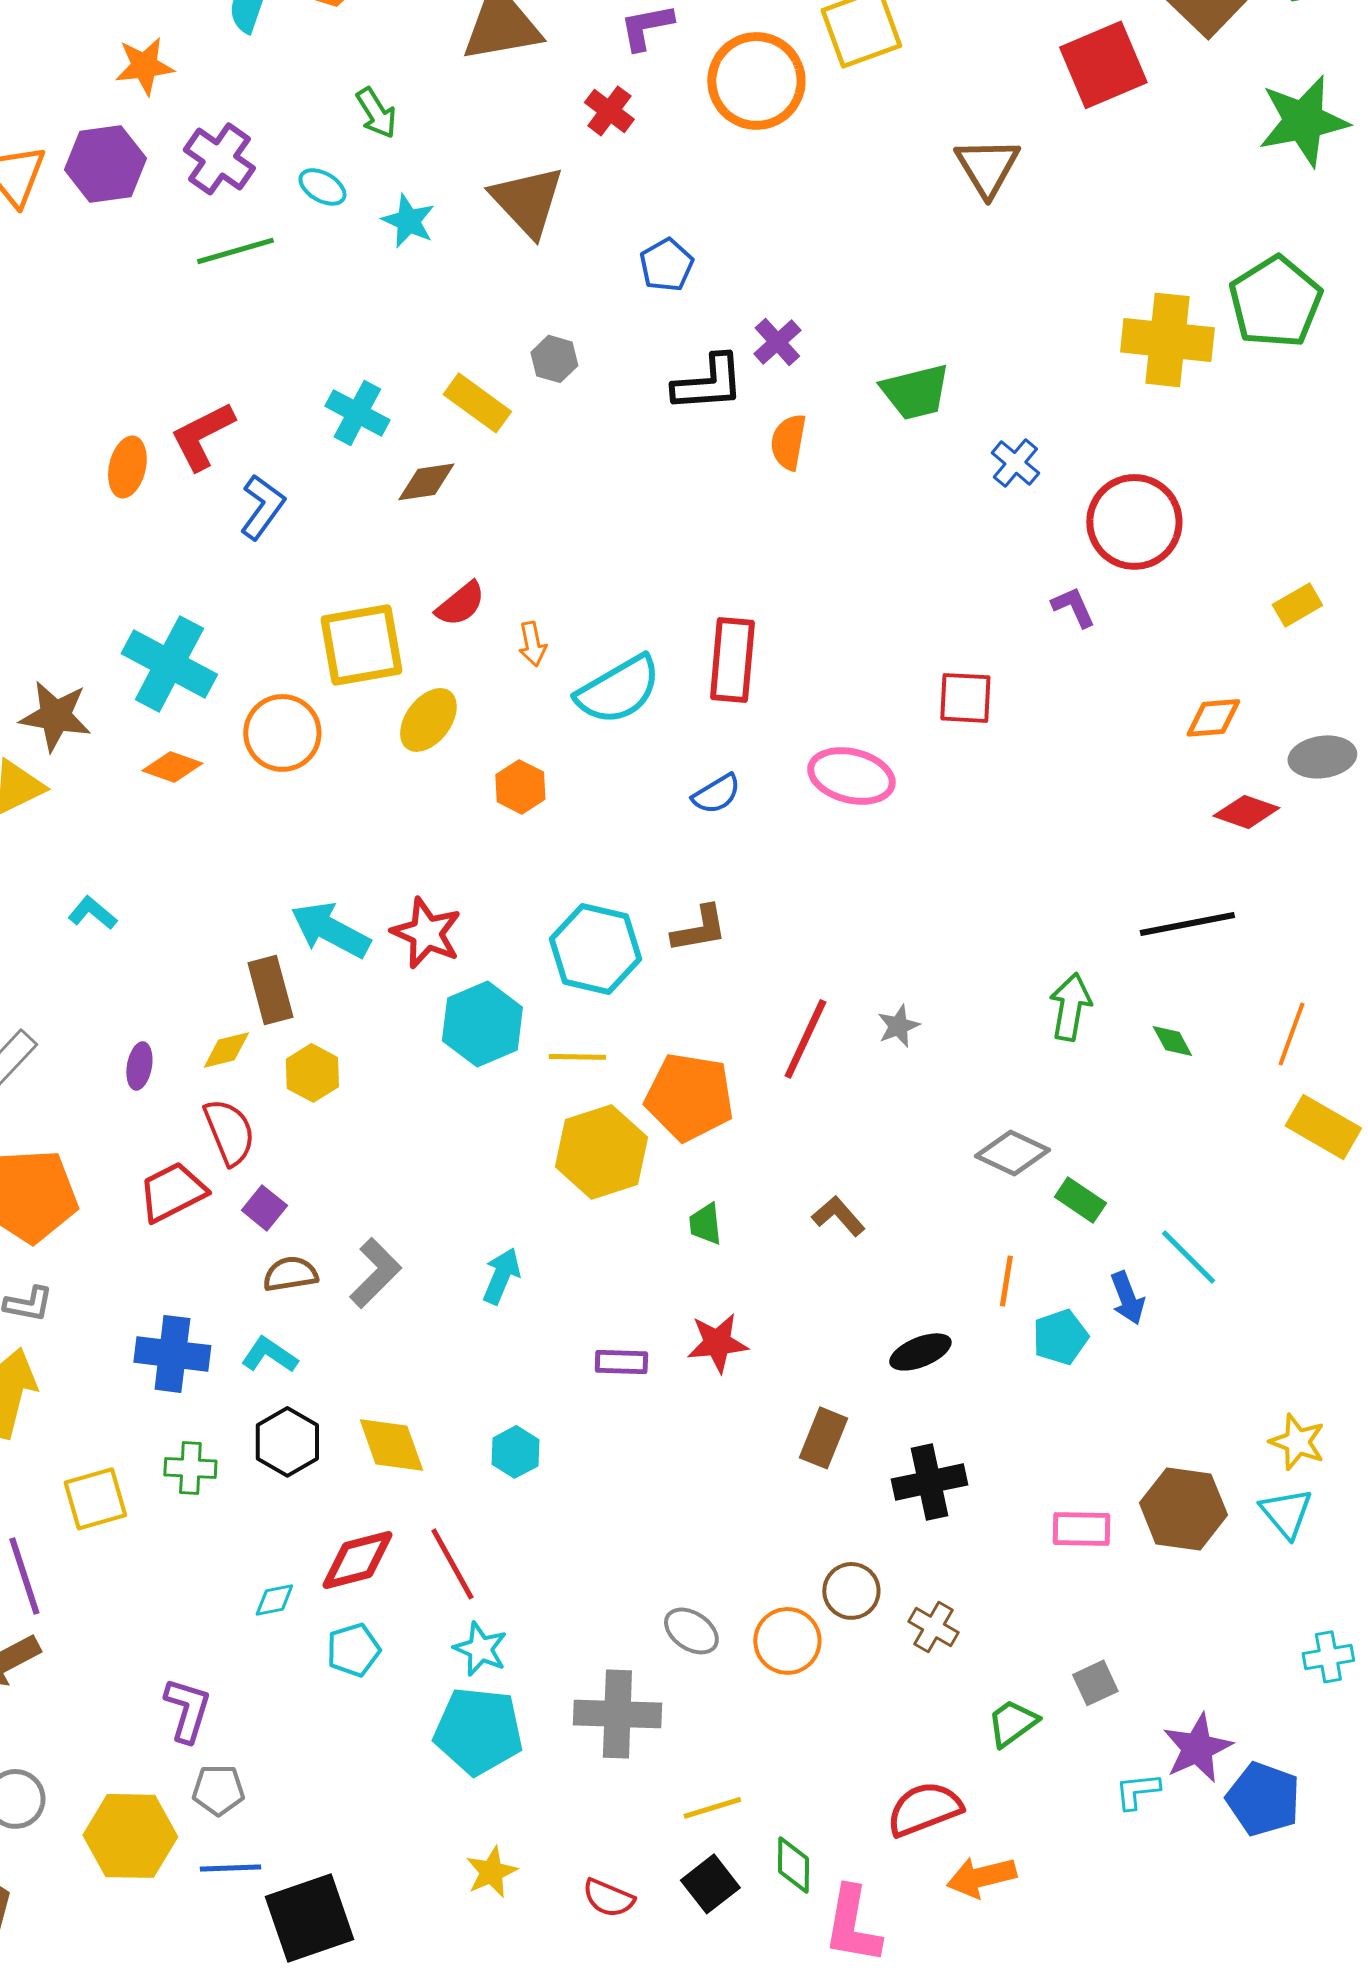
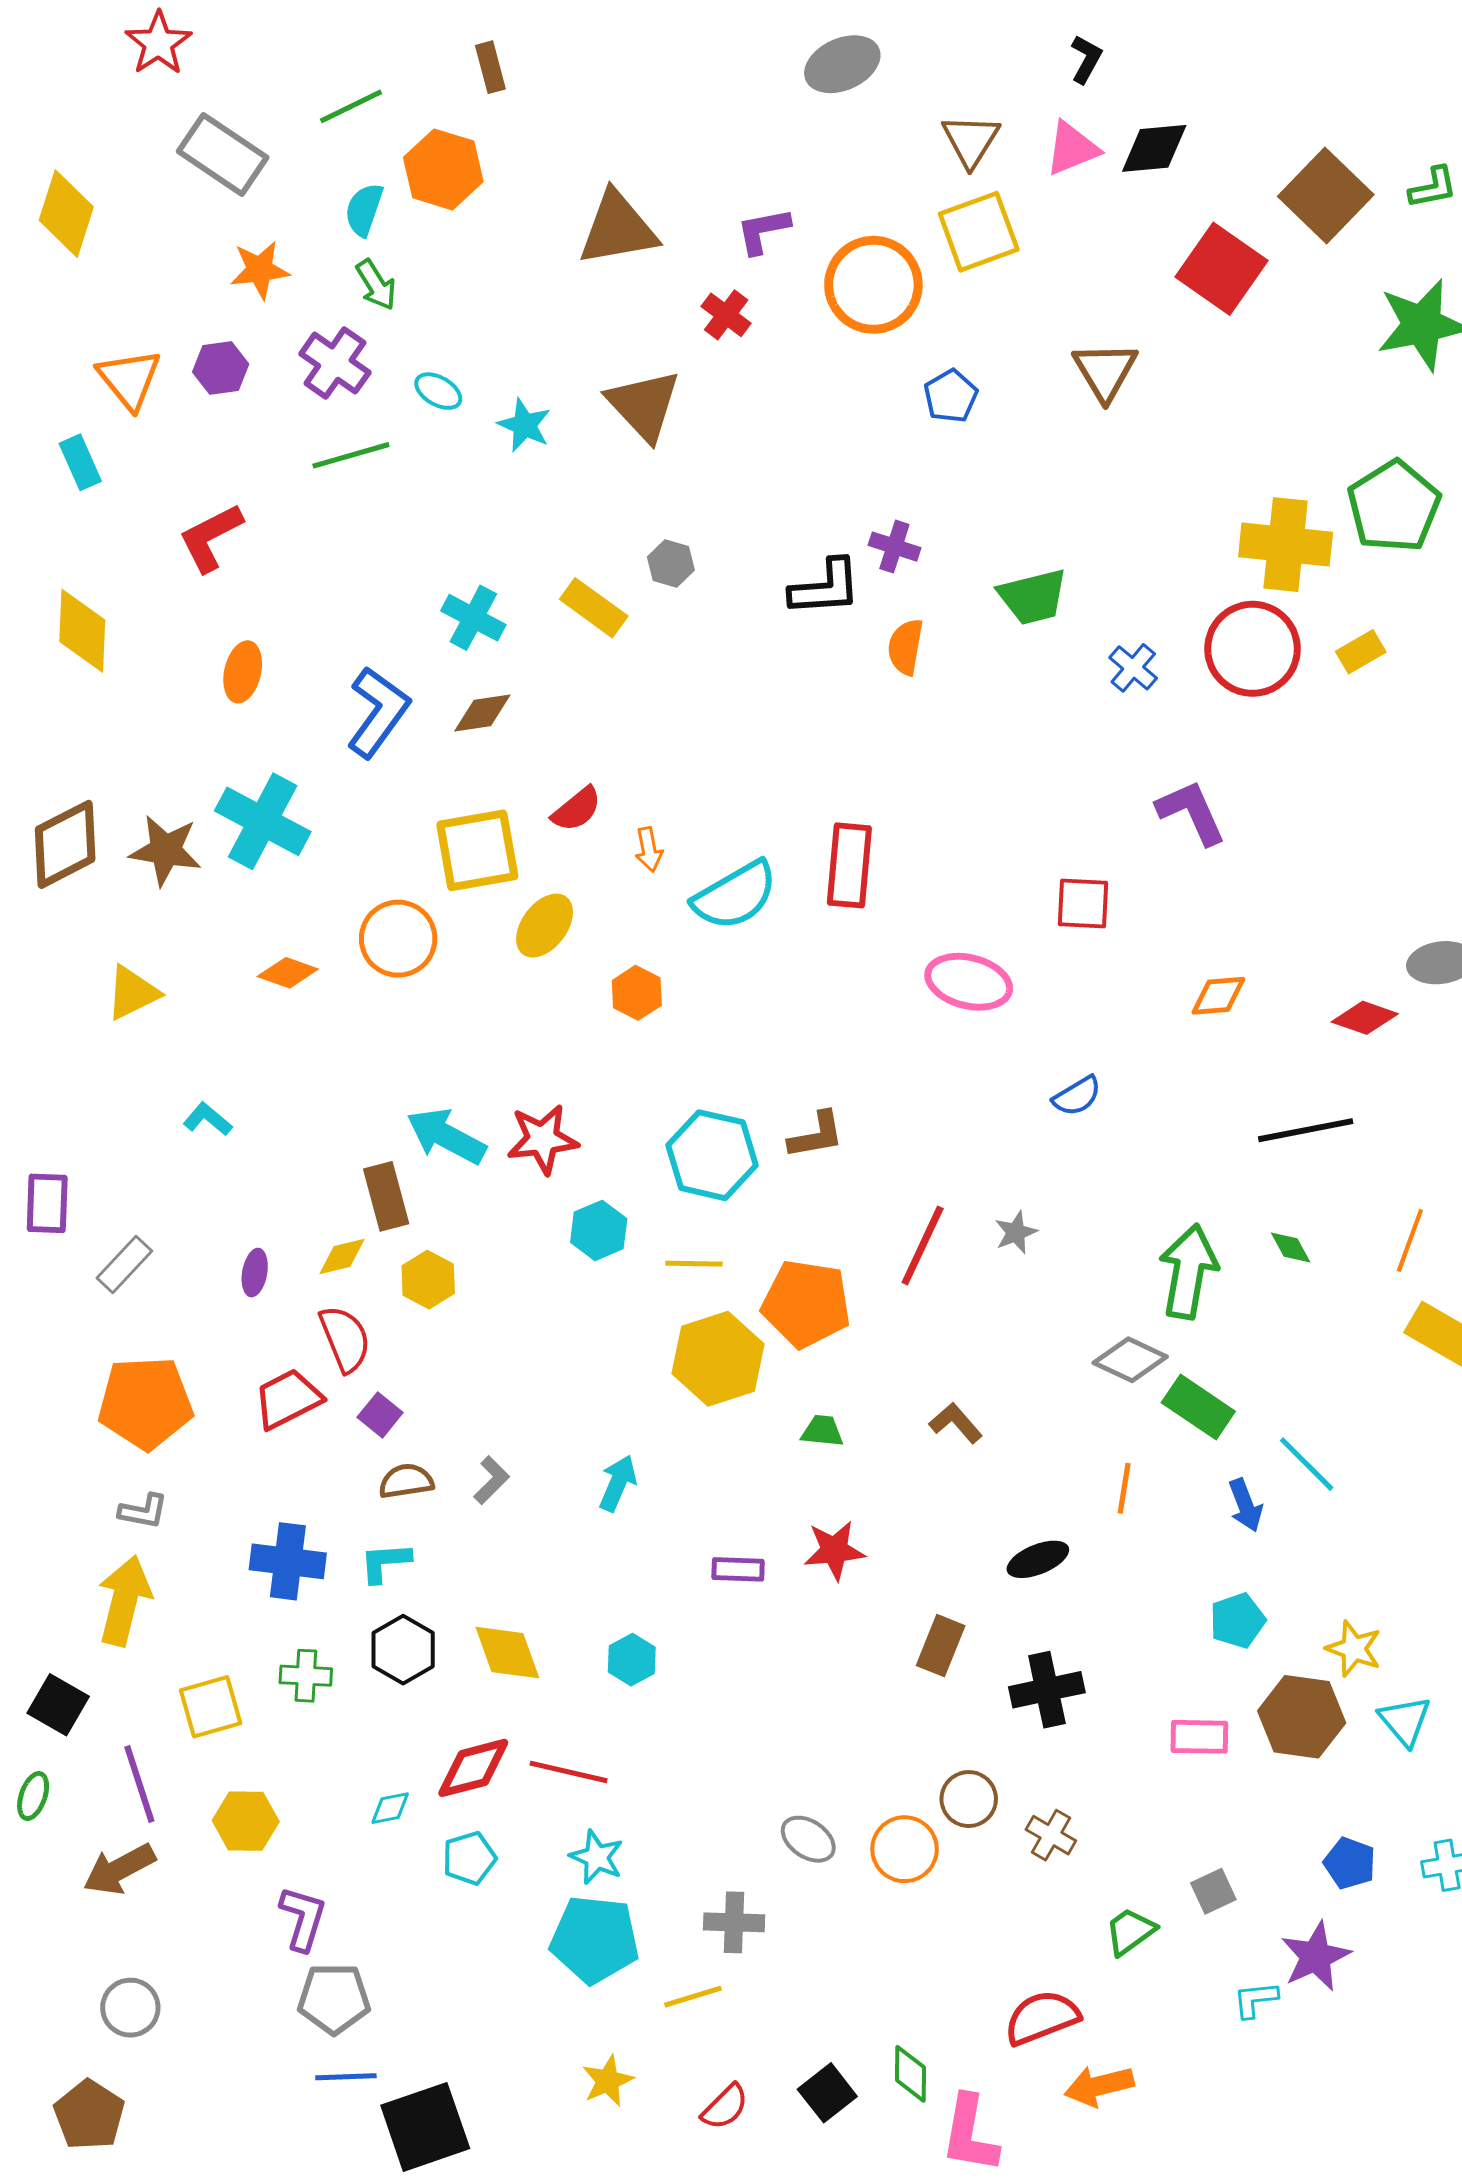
red square: (1103, 65) -> (1221, 269), turned -32
green arrow: (376, 113) -> (376, 285), moved
purple hexagon: (105, 164) -> (221, 368), size x0.7
blue pentagon: (666, 265) -> (951, 396), moved
purple cross: (777, 342) -> (894, 547), turned -30
red L-shape: (202, 436) -> (211, 538), moved
brown diamond: (426, 482) -> (482, 713), moved
blue L-shape: (262, 507) -> (378, 712), size x1.4
red circle: (1134, 522) -> (1252, 649), moved
yellow rectangle: (1297, 605) -> (1361, 652), moved
purple L-shape: (1073, 607) -> (1191, 812), size x1.6
cyan cross: (169, 664) -> (263, 821), moved
brown star: (55, 716) -> (165, 850), moved
orange diamond: (1213, 718) -> (1218, 996), moved
blue semicircle: (716, 794) -> (1077, 1096), moved
red star: (426, 933) -> (543, 1139), turned -30
green arrow: (1070, 1007) -> (1188, 1272), moved, size x1.4
cyan hexagon: (482, 1024) -> (599, 1230), size x0.7
green rectangle: (1080, 1200) -> (1198, 1407), size x1.4
green trapezoid: (705, 1224) -> (822, 1431), turned 102
gray L-shape: (375, 1273) -> (491, 1480), size x0.7
cyan pentagon: (1060, 1337) -> (1237, 1621), moved
cyan L-shape: (269, 1355) -> (385, 1562), turned -38
yellow star: (1297, 1442) -> (1354, 1649), moved
red line: (452, 1564) -> (569, 1772), turned -48
gray cross: (617, 1714) -> (734, 1922), size x0.7
gray pentagon: (218, 1790) -> (334, 1999), size x1.4
blue pentagon: (1263, 1799) -> (1350, 1863), moved, size x0.7
yellow line: (712, 1808) -> (693, 1997), moved
yellow hexagon: (130, 1836) -> (246, 1821), moved, size x0.7
red semicircle: (608, 1898) -> (725, 2107), turned -68

